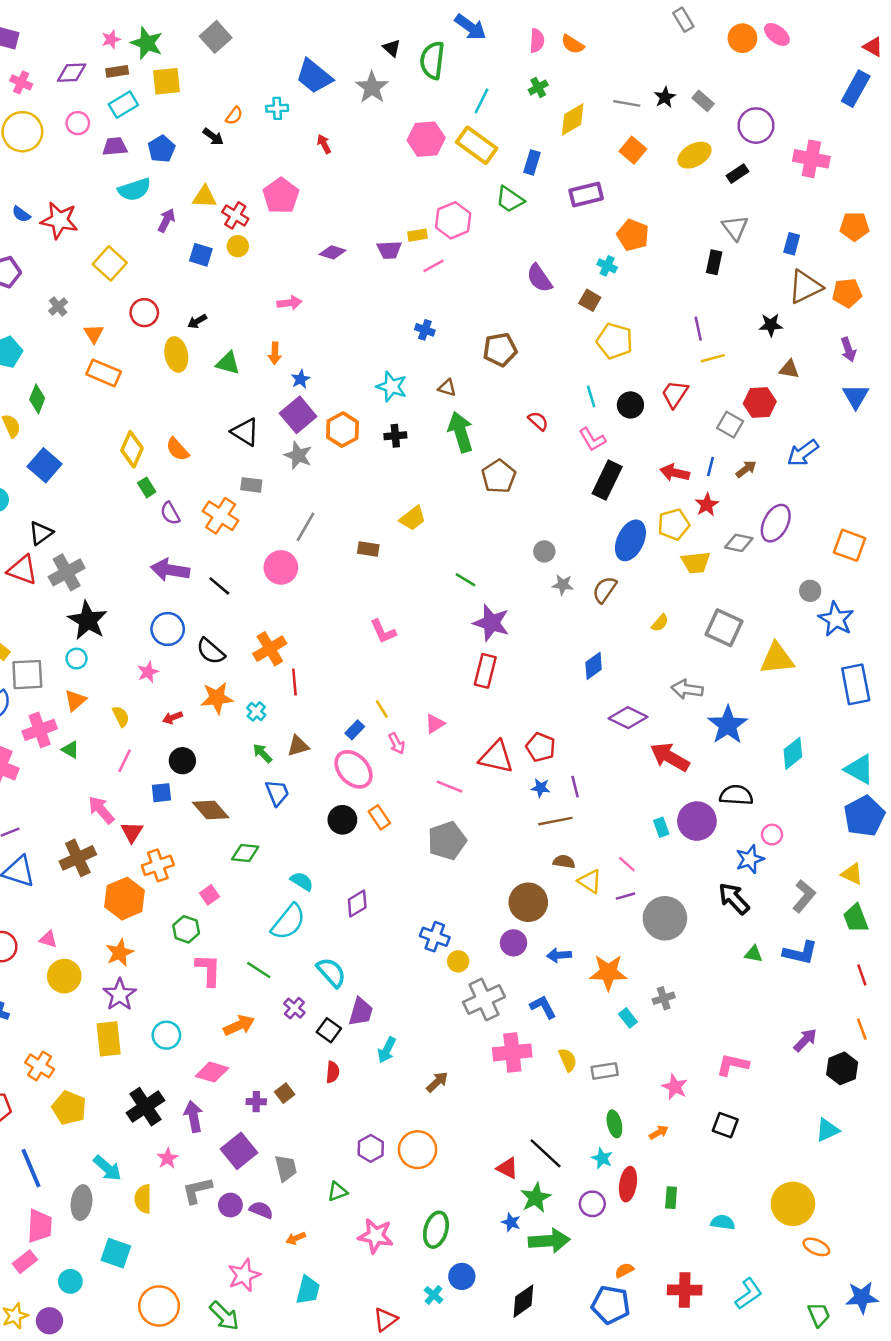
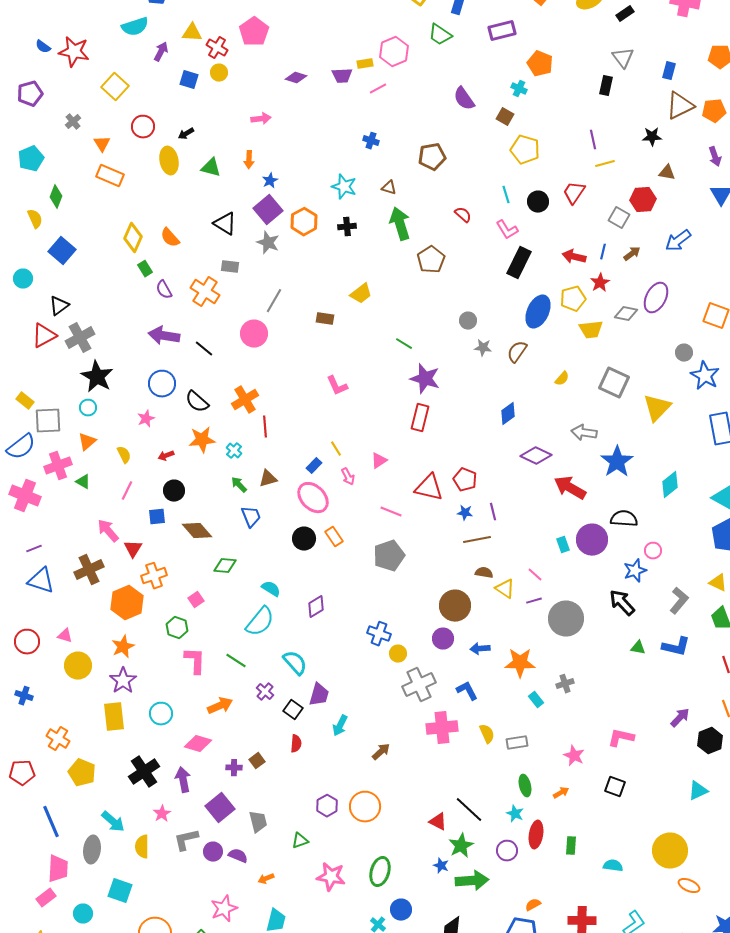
red triangle: (22, 570) -> (44, 336), turned -48
yellow triangle: (777, 659) -> (657, 408), turned -40

